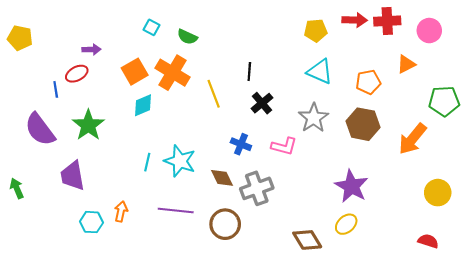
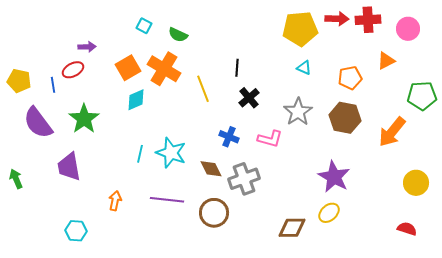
yellow pentagon: (316, 31) -> (300, 29), size x1.6
yellow pentagon: (20, 38) -> (19, 81), moved
cyan triangle: (320, 72) -> (304, 68), size x0.6
cyan hexagon: (91, 222) -> (76, 231), moved
brown diamond: (307, 240) -> (292, 228), turned -60

